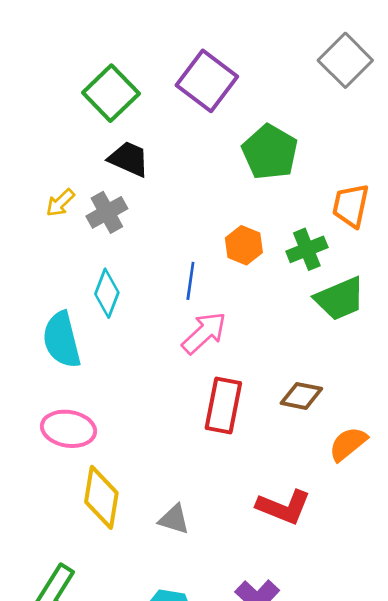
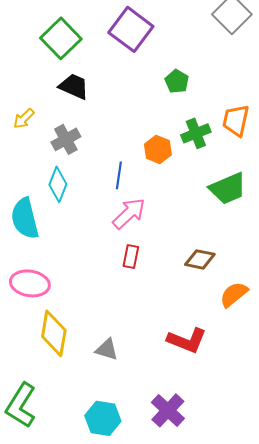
green pentagon: (270, 152) -> (177, 81), size x0.6
gray cross: (107, 212) -> (66, 139), moved
green cross: (307, 249) -> (196, 133), moved
red rectangle: (223, 406) -> (131, 256), moved, size x0.6

